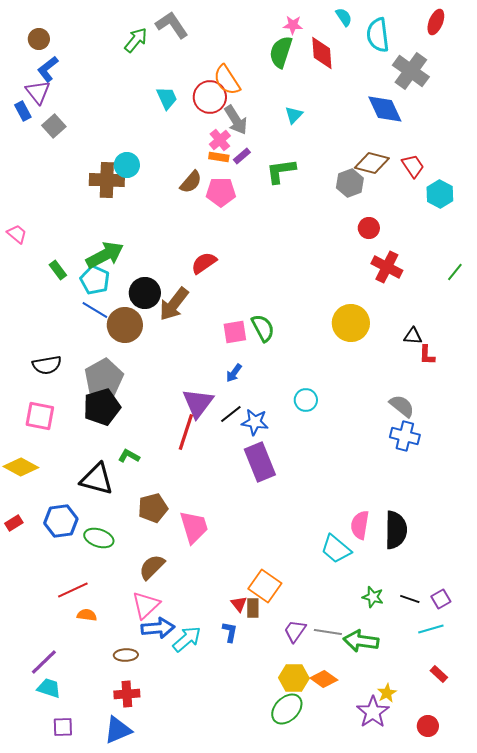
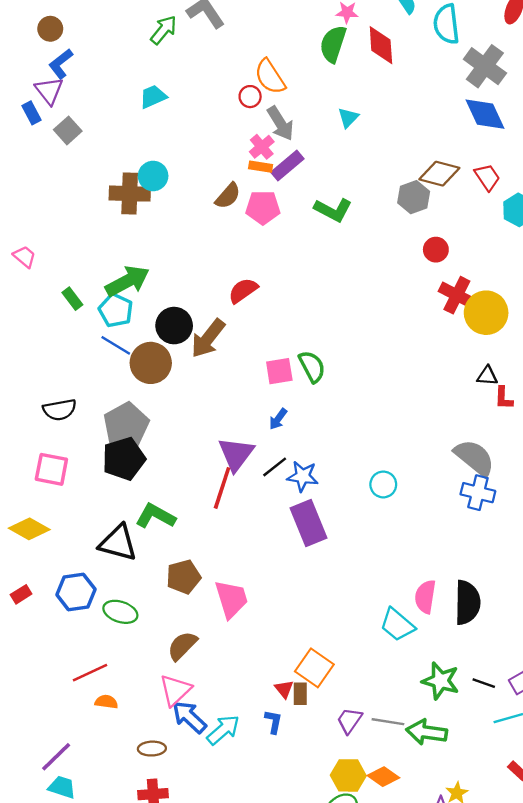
red circle: (210, 97) -> (250, 97), size x0.6
cyan trapezoid: (167, 98) -> (153, 97), moved, turned -90
blue diamond: (385, 109) -> (485, 114), moved
purple rectangle: (242, 156) -> (287, 165), size x1.6
green L-shape: (281, 171) -> (333, 210), moved, turned -144
yellow circle: (351, 323) -> (486, 313), moved
cyan circle: (306, 400) -> (383, 484), moved
gray semicircle: (402, 406) -> (474, 458), size x1.4
green L-shape: (129, 456) -> (155, 516), size x1.6
green star: (373, 597) -> (441, 681), size x1.5
blue arrow: (158, 628) -> (189, 717), turned -132

